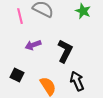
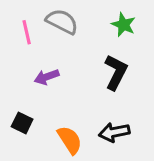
black L-shape: (65, 51) -> (116, 72), moved
black arrow: (77, 81) -> (114, 132), turned -78

